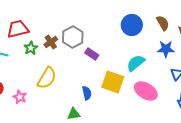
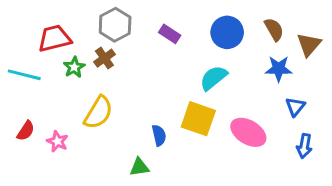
gray hexagon: (73, 37) -> (115, 25), moved
purple rectangle: (92, 54) -> (170, 34), moved
cyan semicircle: (136, 63) -> (214, 78), moved

